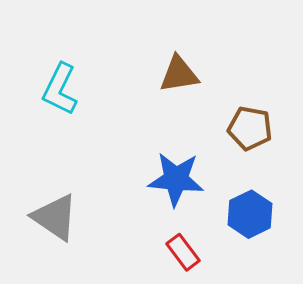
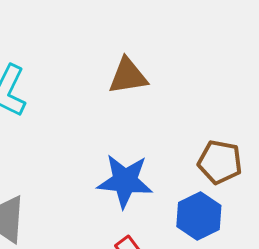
brown pentagon: (250, 128) -> (220, 162), moved

